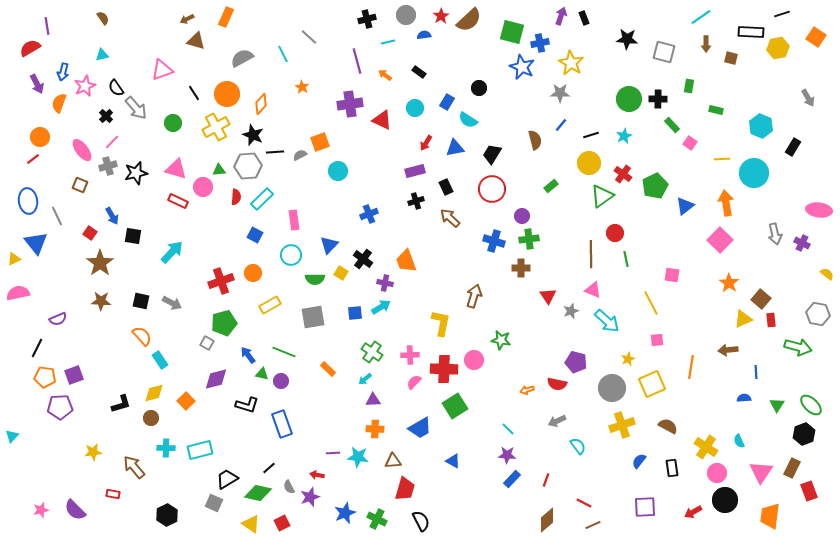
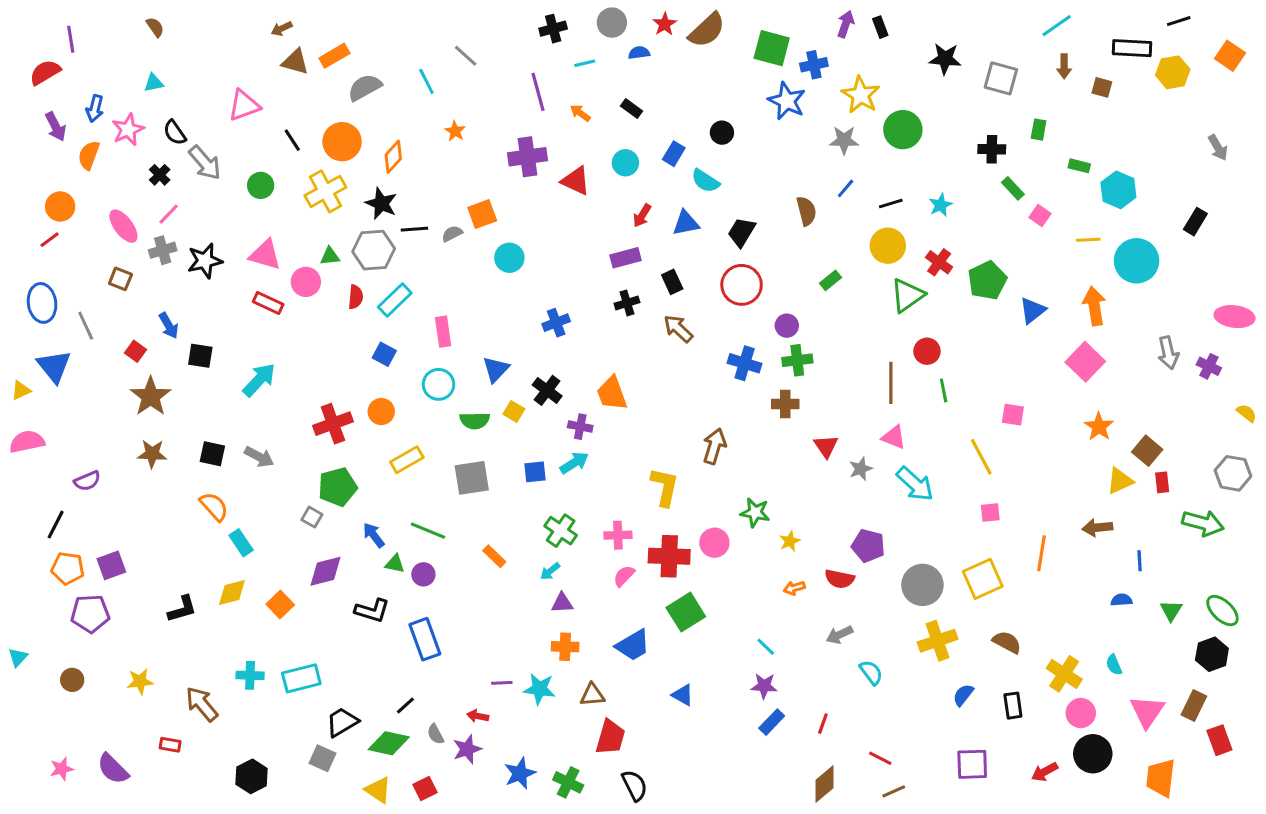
orange rectangle: (226, 17) -> (334, 56), moved, turned 36
green circle: (629, 99) -> (903, 130), moved
cyan hexagon: (761, 126) -> (1118, 190), moved
yellow star: (628, 359) -> (790, 541), moved
brown circle: (151, 418) -> (72, 680), moved

